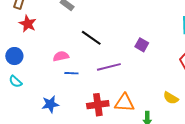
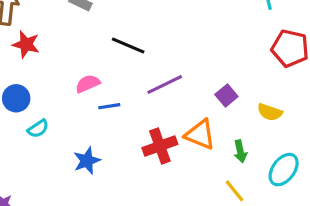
purple square: (142, 45) -> (226, 96), moved, turned 32
cyan semicircle: (15, 81) -> (38, 129), moved, turned -64
orange triangle: (124, 103) -> (200, 135), turned 30

